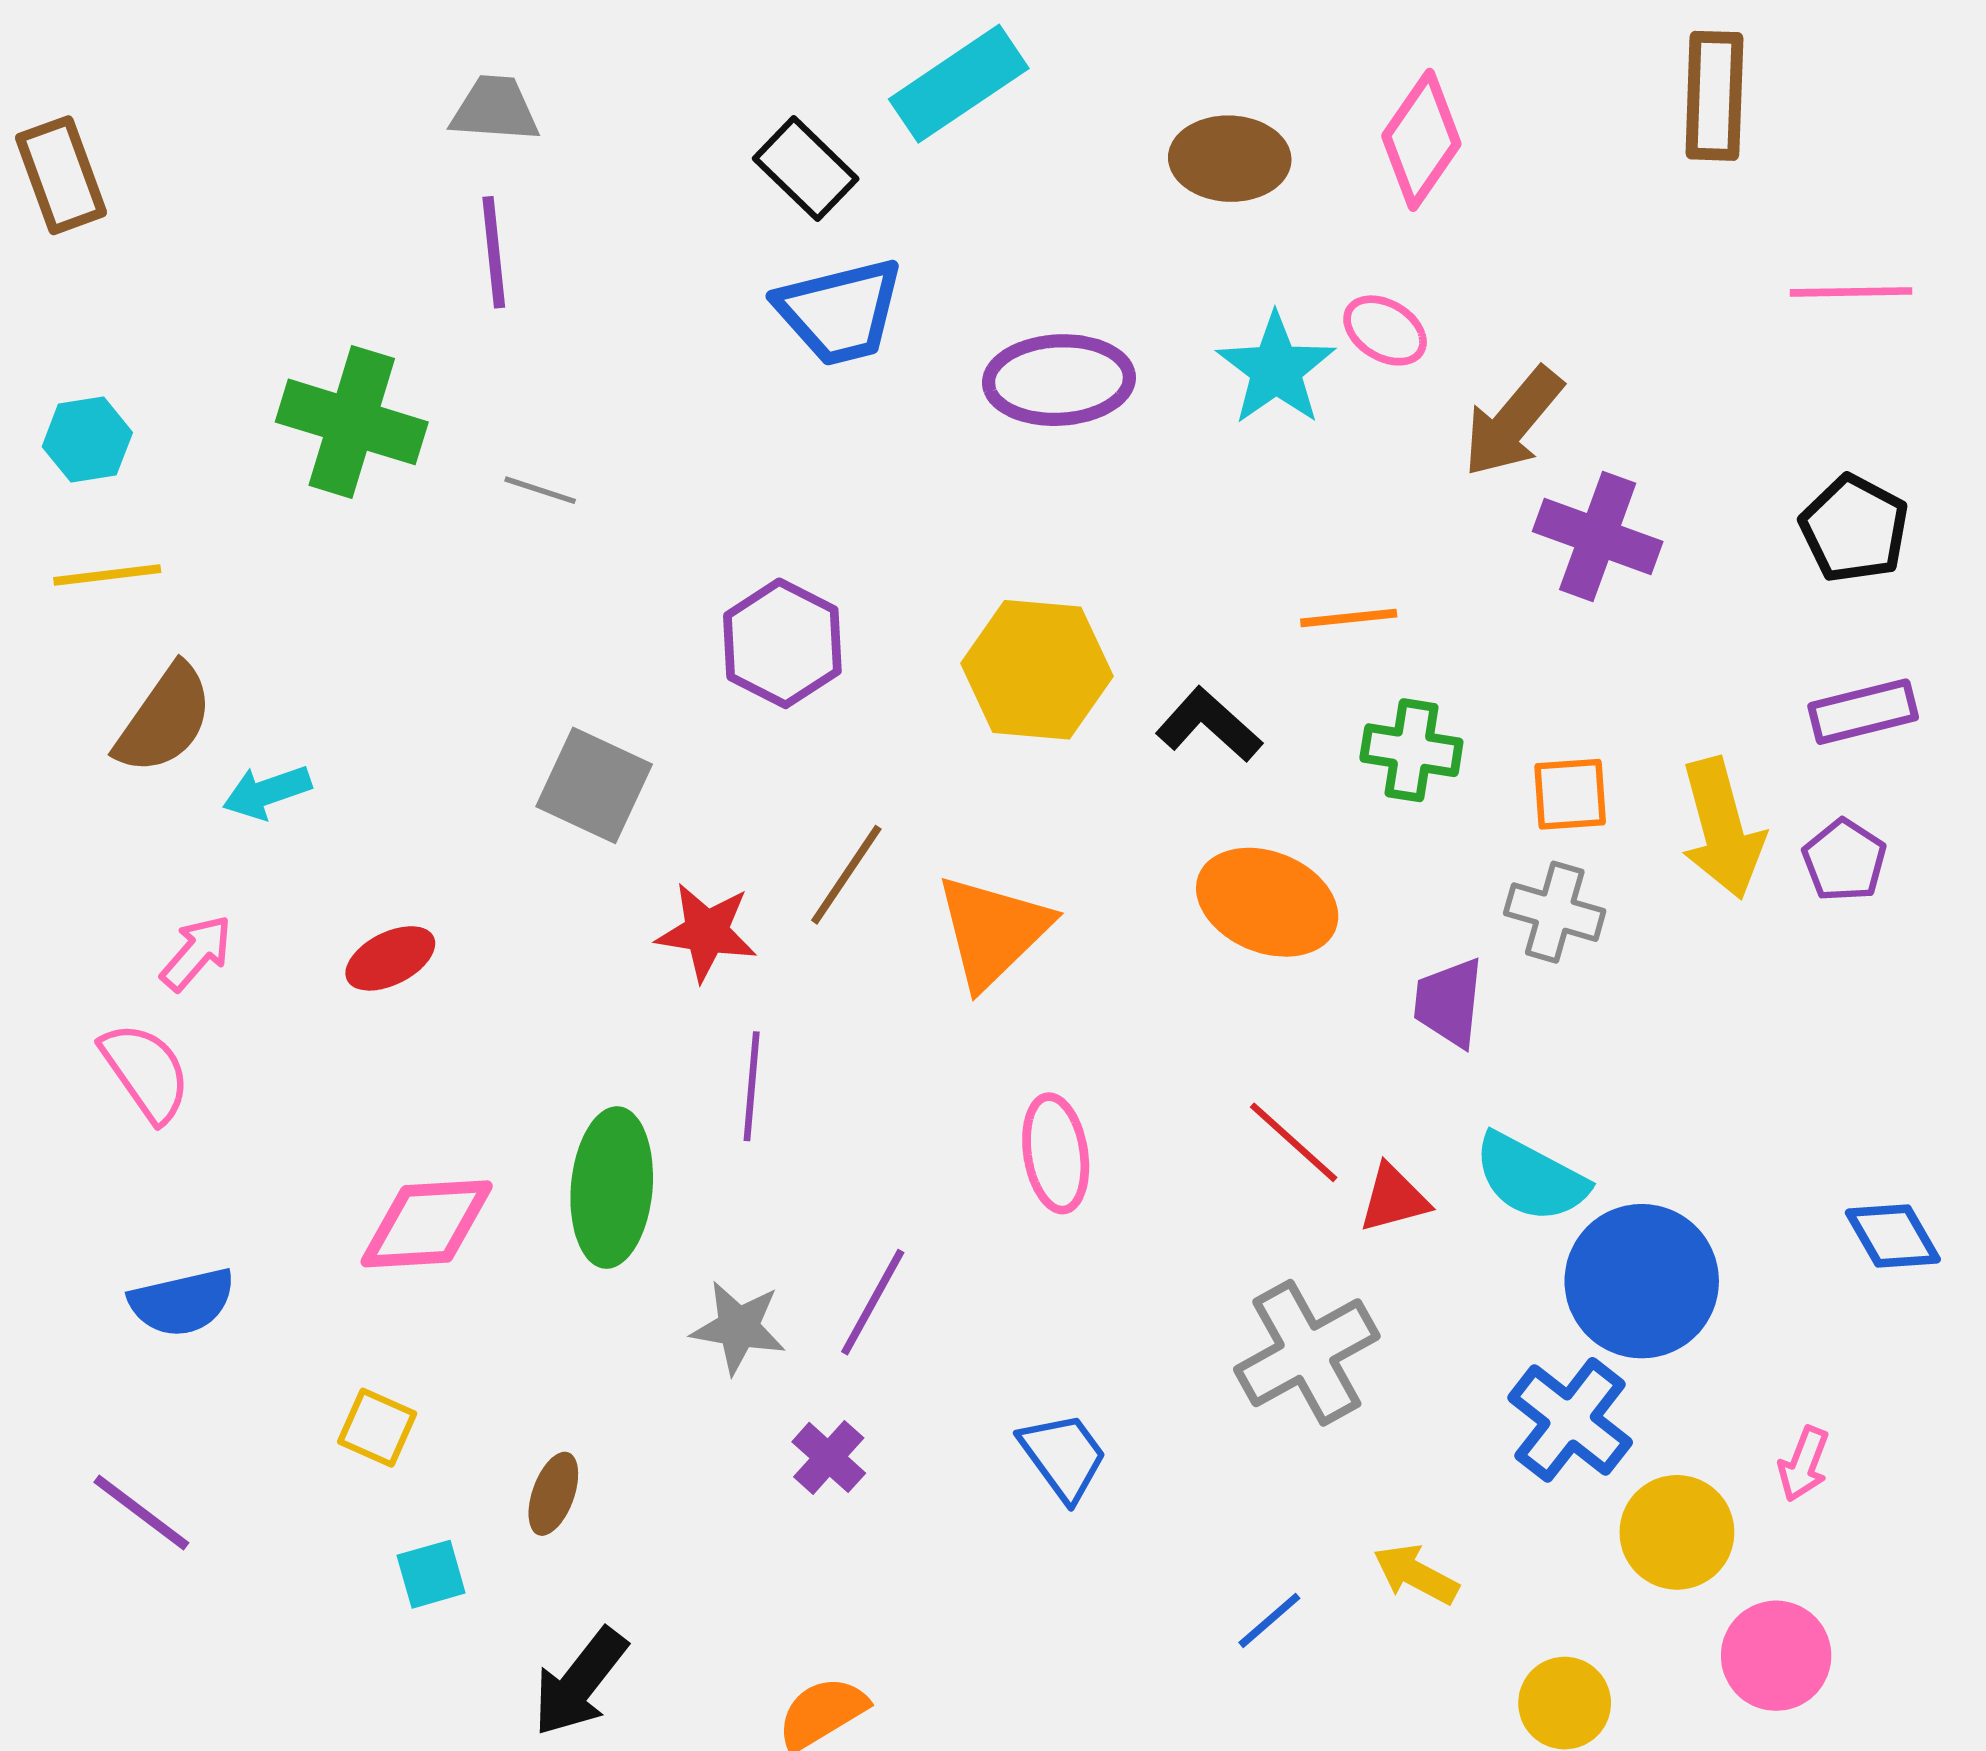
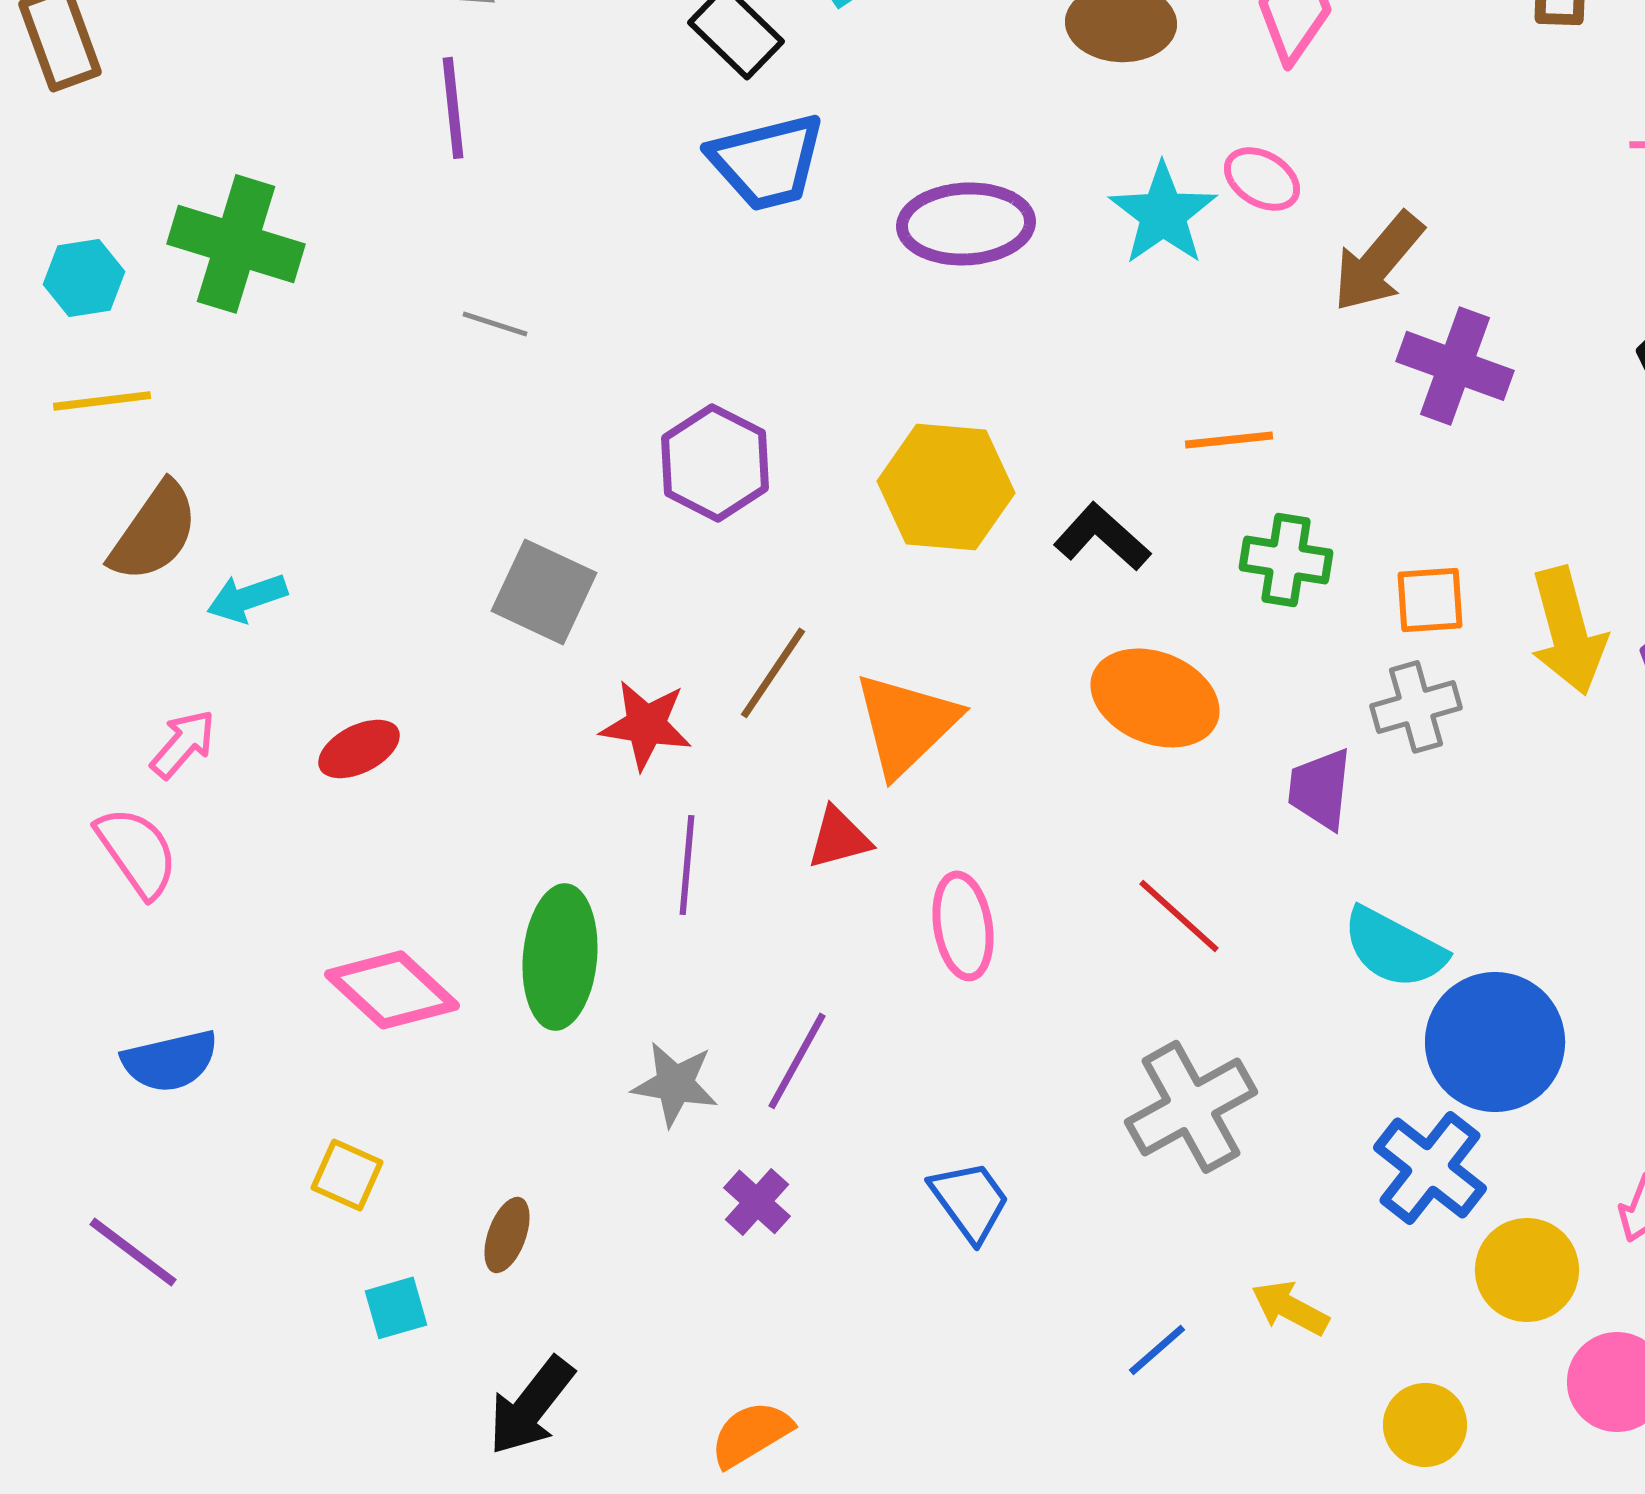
green cross: (352, 422) -> (236, 244), moved
gray cross: (1555, 912) -> (1416, 707), turned -32
red triangle: (1394, 1199) -> (839, 838), moved
pink diamond: (427, 1224) -> (392, 990), turned 46

